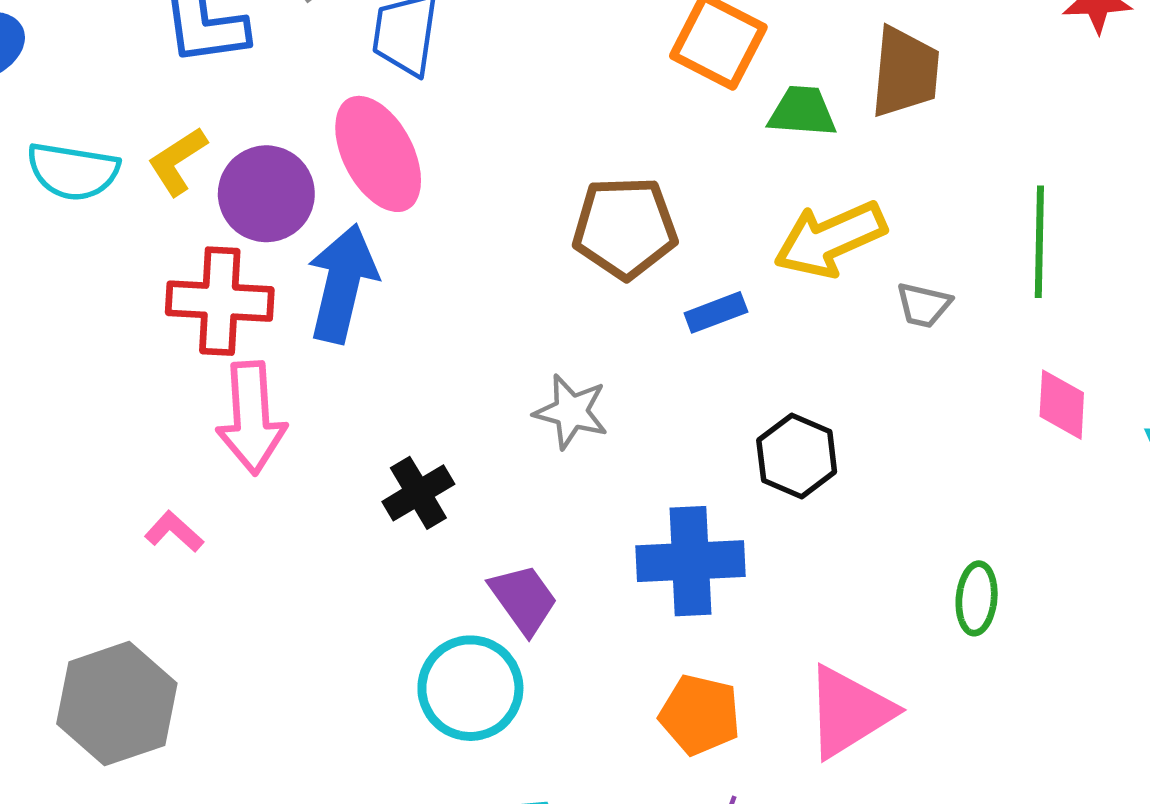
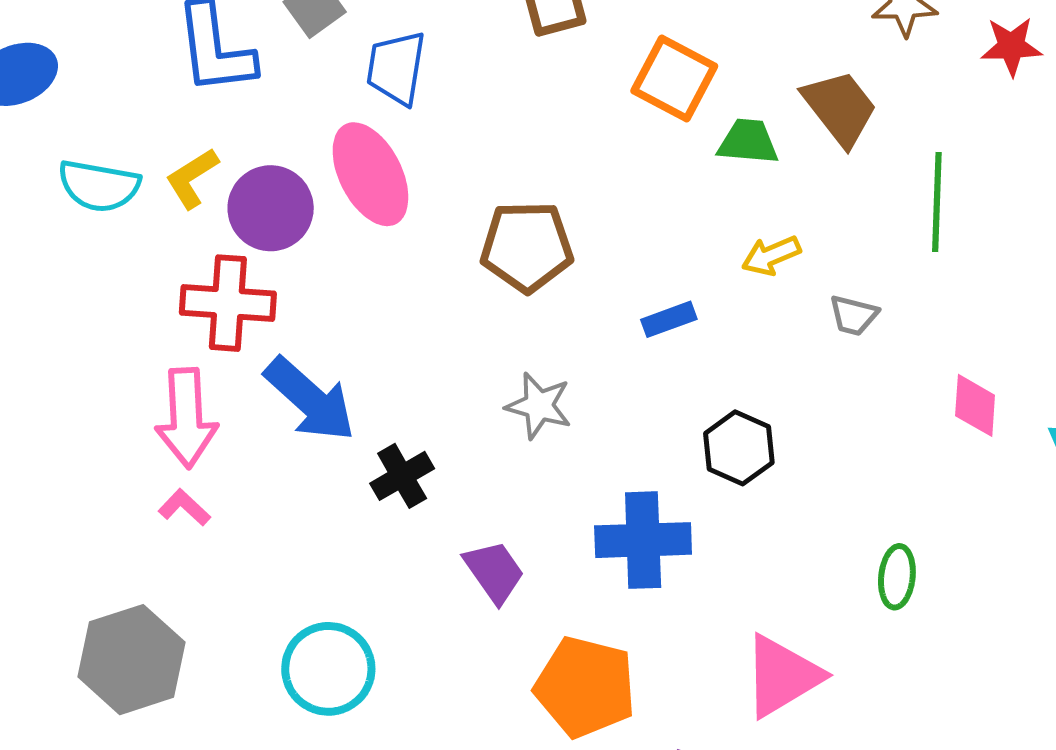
brown trapezoid: (905, 72) -> (840, 108), turned -44
brown pentagon: (625, 228) -> (527, 247), moved
yellow arrow: (830, 239) -> (771, 256), size x0.6
green line: (1039, 242) -> (937, 202), moved
blue arrow: (342, 283) -> (310, 399), moved, turned 118
pink arrow: (251, 418) -> (186, 418), moved
cyan circle: (470, 688) -> (328, 669), moved
orange pentagon: (700, 715) -> (585, 687), moved, size x1.4

